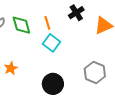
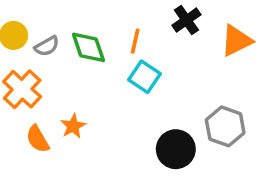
orange line: (47, 23) -> (135, 41), turned 32
black circle: (53, 84) -> (176, 149), moved

